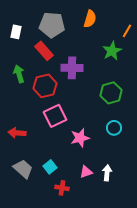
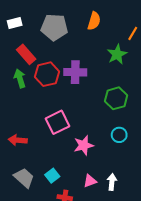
white rectangle: (16, 32) -> (15, 23), moved, turned 64
red rectangle: (44, 51) -> (26, 54), moved
red hexagon: (45, 86) -> (47, 74), moved

